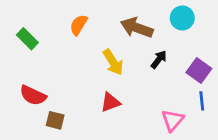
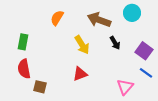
green rectangle: (27, 39) -> (23, 42), moved, turned 56
black arrow: (159, 59) -> (115, 43), turned 112
red semicircle: (33, 95) -> (24, 69), turned 54
blue line: (202, 101) -> (146, 73), turned -48

